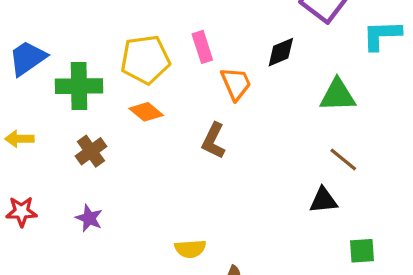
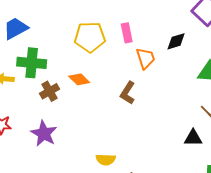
green cross: (79, 86) -> (32, 63), moved
orange diamond: (146, 112) -> (79, 79), moved
purple star: (89, 218) -> (44, 134), size x1.5

